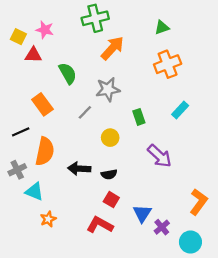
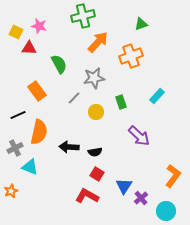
orange cross: (168, 64) -> (131, 56), moved
yellow circle: (110, 138) -> (96, 112), moved
orange star: (48, 219) -> (11, 191), moved

